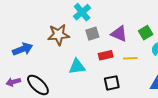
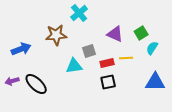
gray square: (92, 34) -> (89, 51), moved
red rectangle: (106, 55) -> (107, 63), moved

